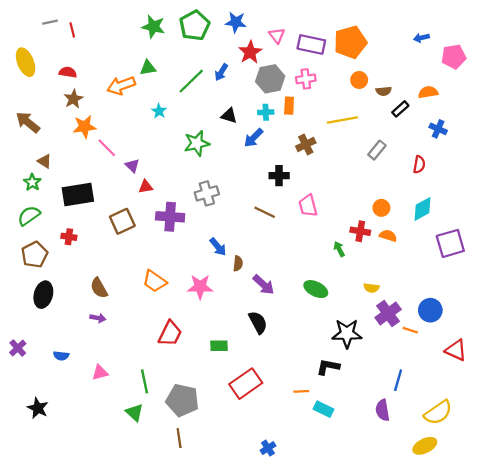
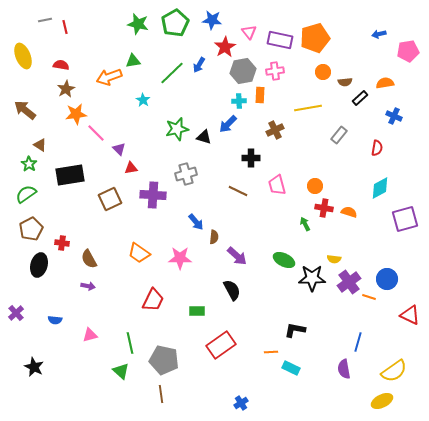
black triangle: (229, 116) -> (204, 137), moved
orange circle: (381, 208) -> (315, 186), moved
red cross: (69, 237) -> (62, 243), moved
black star: (347, 334) -> (312, 278), moved

